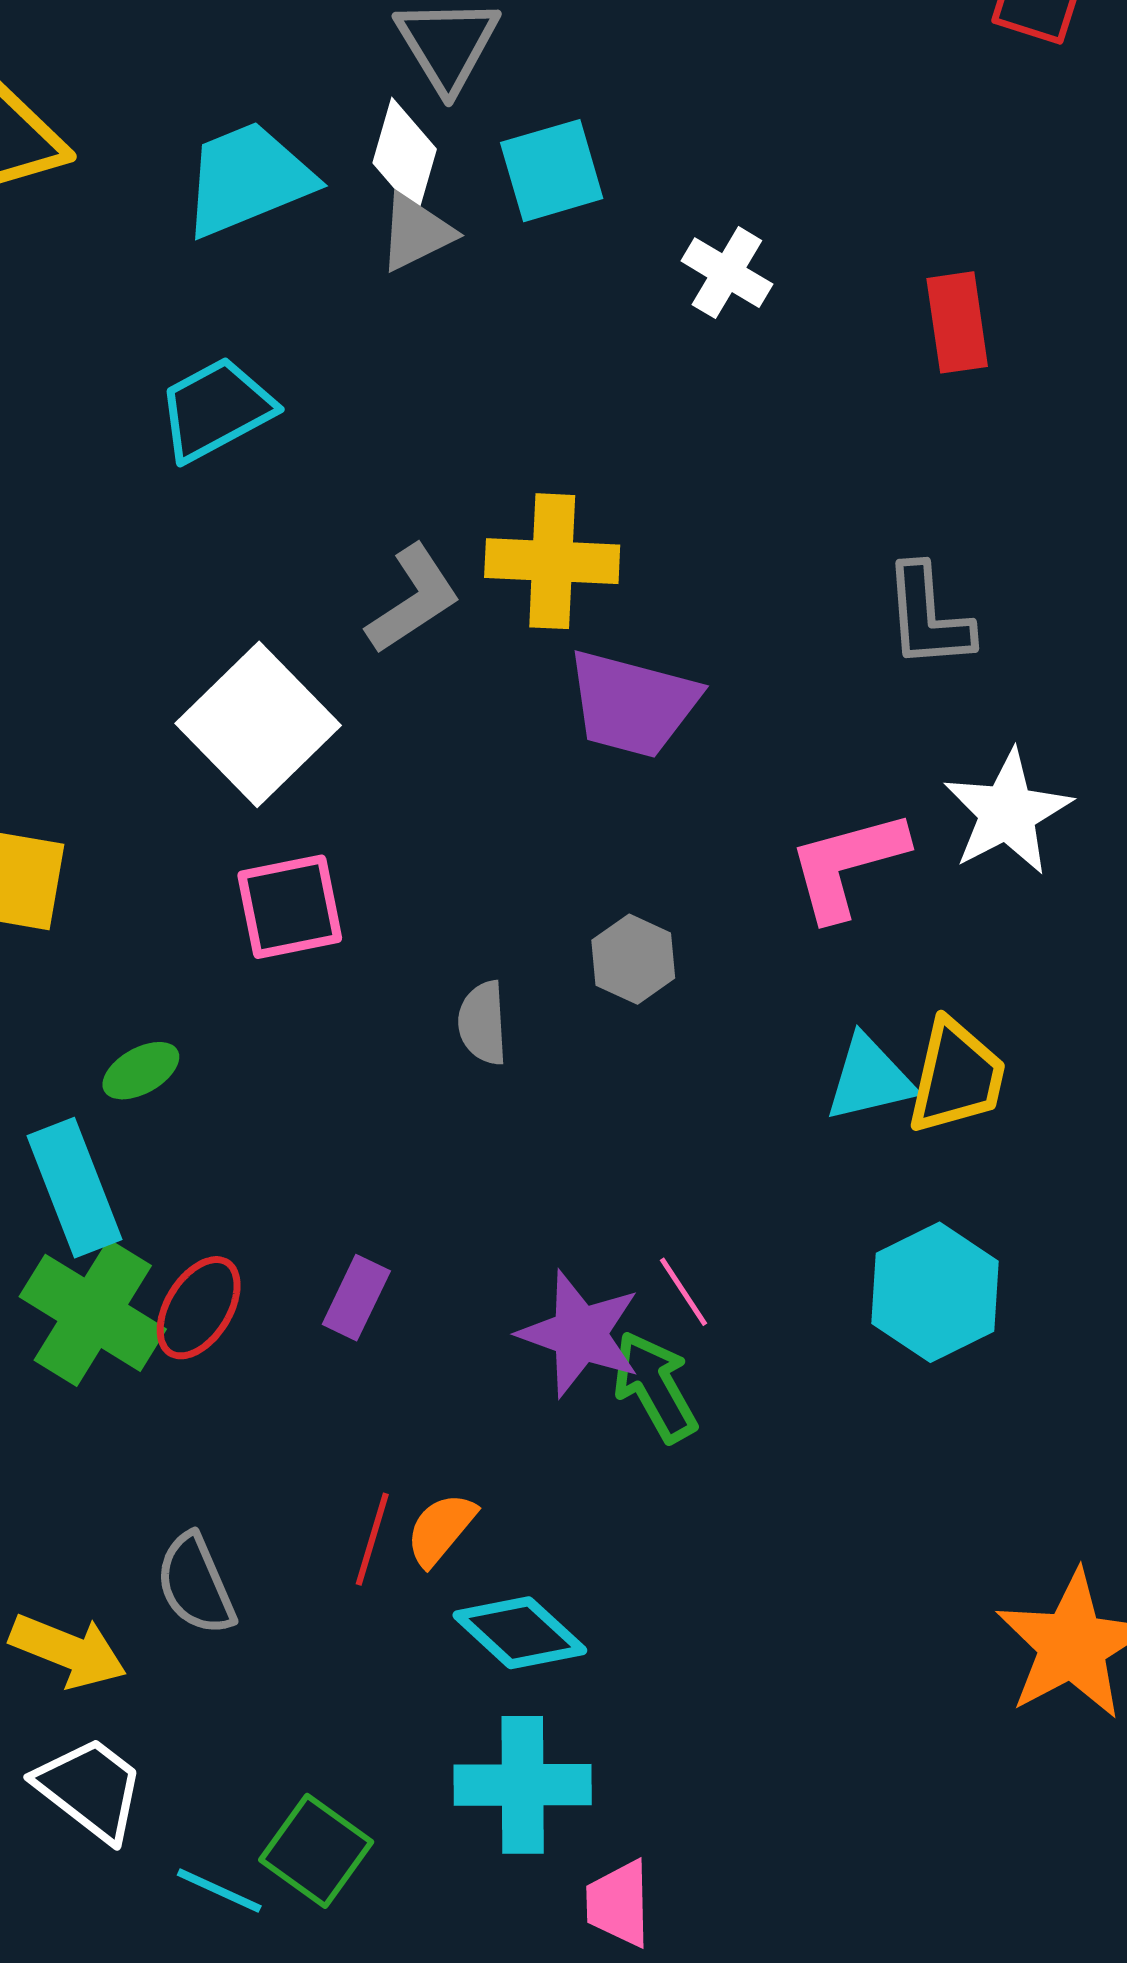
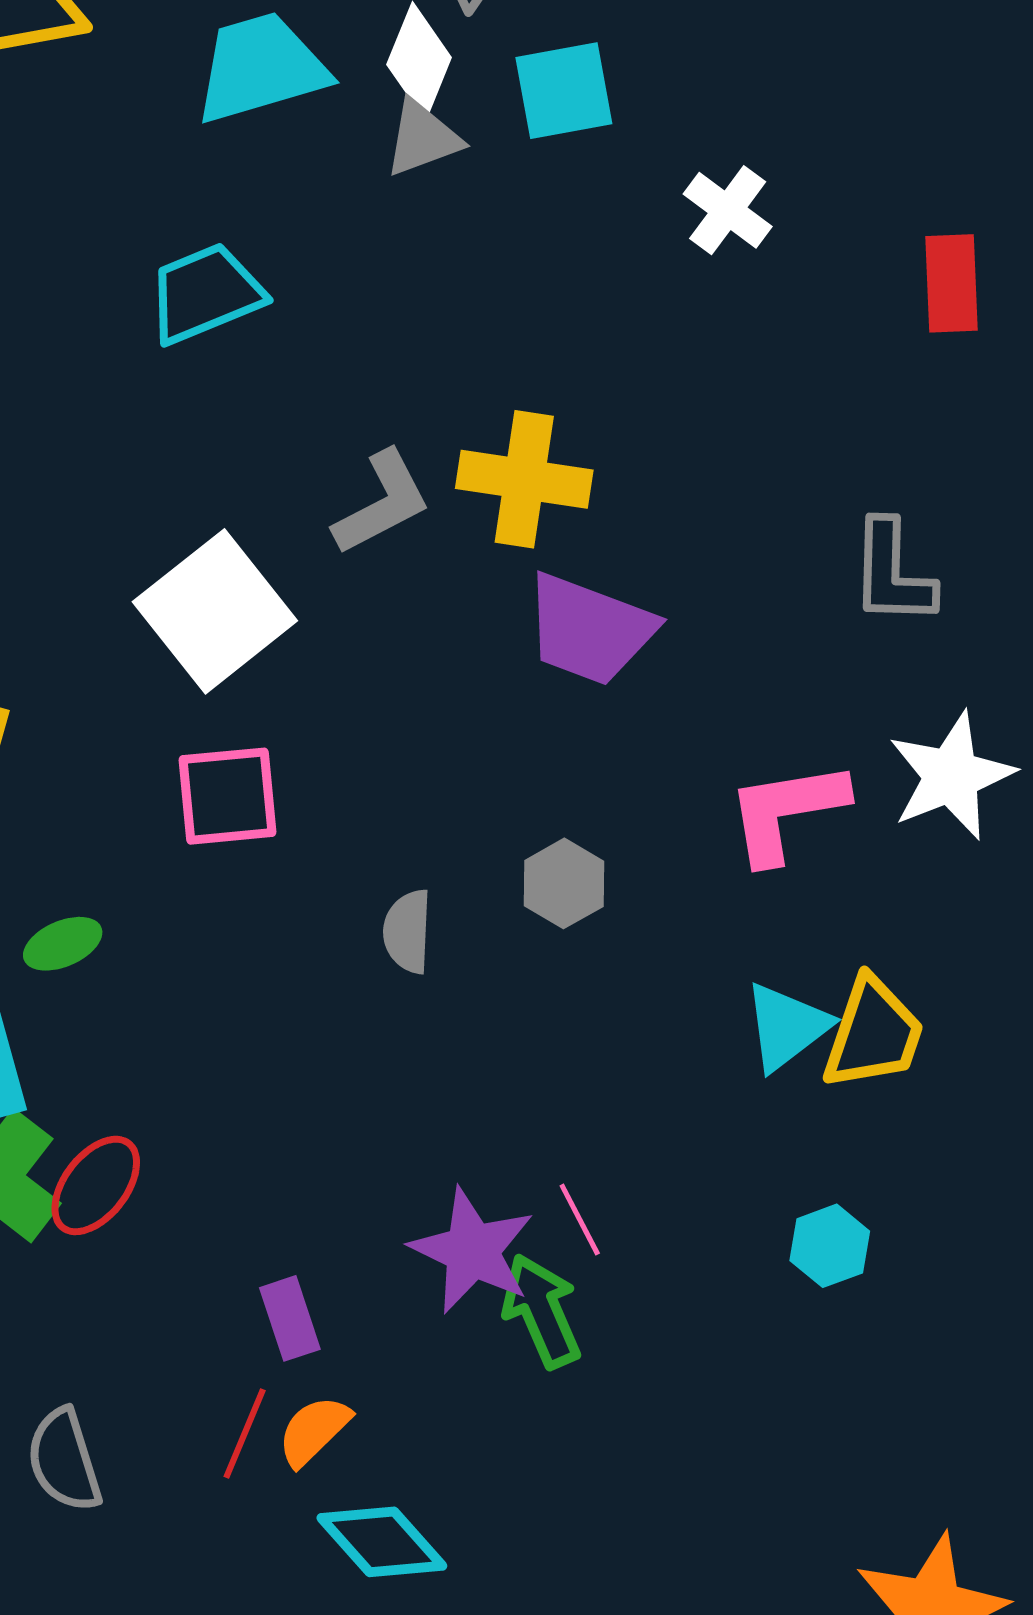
cyan triangle: (870, 1079) -> (787, 1027), turned -30
cyan hexagon: (935, 1292) -> (830, 1246), size x0.6
purple rectangle: (356, 1298) -> (290, 1318), moved, turned -50

